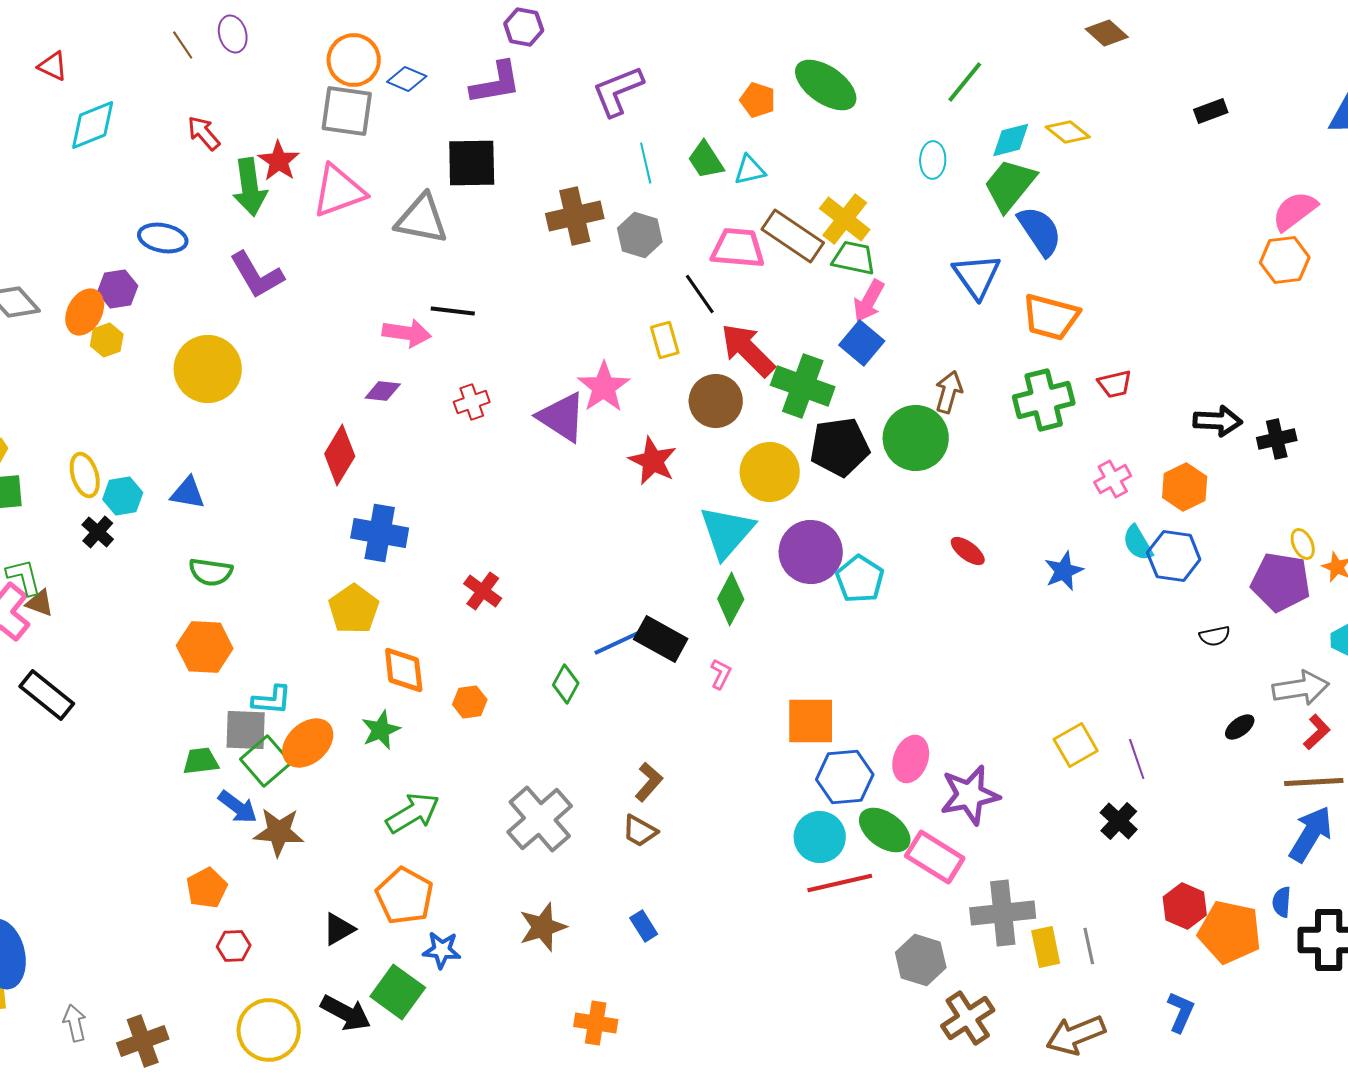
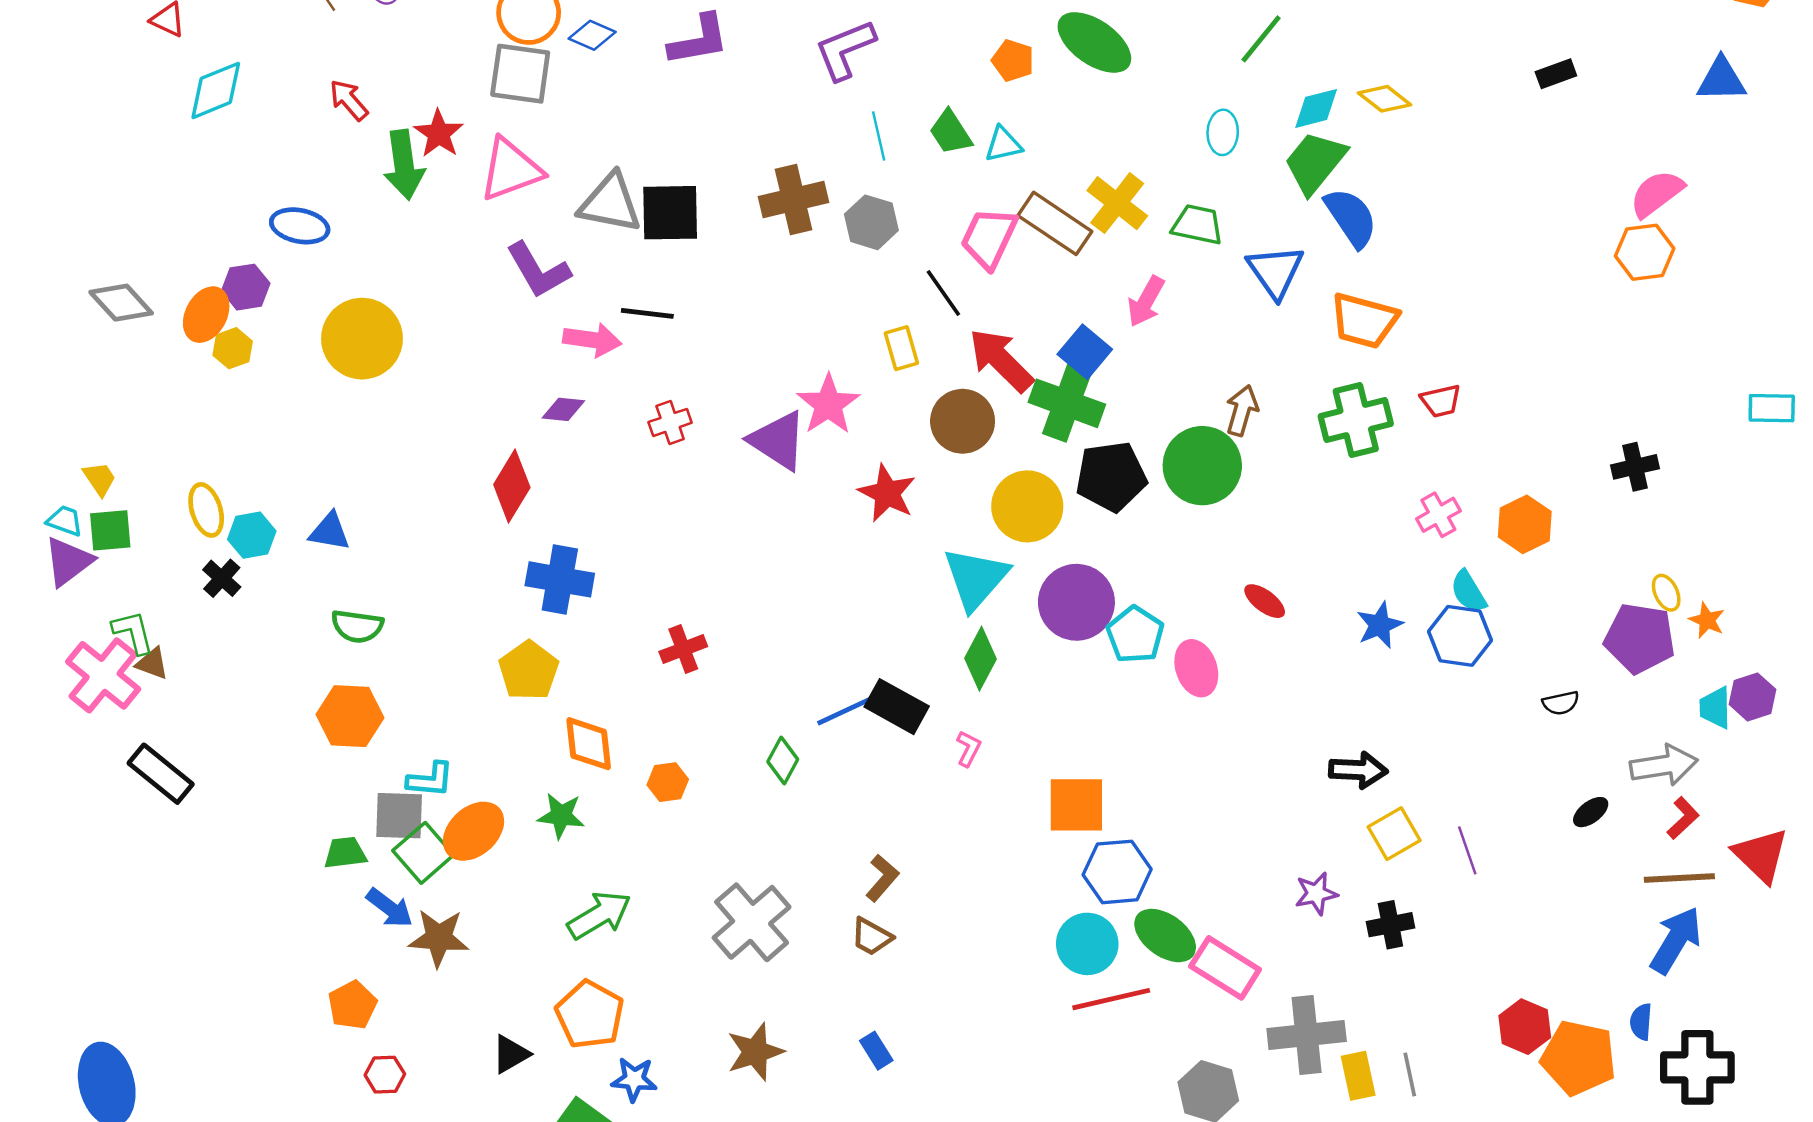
black square: (472, 163) -> (670, 213), moved
pink trapezoid: (738, 248) -> (989, 238), turned -70
green trapezoid: (854, 258) -> (1197, 225), moved
purple L-shape: (257, 275) -> (538, 270), moved
blue square: (862, 343) -> (1085, 352), moved
yellow circle: (208, 369) -> (362, 339), moved
black arrow: (1218, 421) -> (1358, 770), moved
blue hexagon: (1174, 556) -> (1460, 636), moved
red cross: (483, 591) -> (683, 649), turned 33
green star: (381, 730) -> (561, 816), turned 30
pink ellipse: (911, 759) -> (1196, 668), moved, turned -39
purple star: (970, 795) -> (1316, 894), moved, size x0.6
black cross: (1119, 821) -> (1390, 925), moved, turned 36

